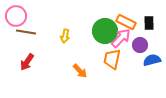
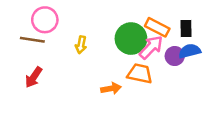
pink circle: (16, 16) -> (45, 20), moved
orange trapezoid: (112, 59) -> (140, 73), turned 90
blue semicircle: (152, 60) -> (190, 51), moved
orange arrow: (80, 71) -> (111, 88), moved, turned -56

